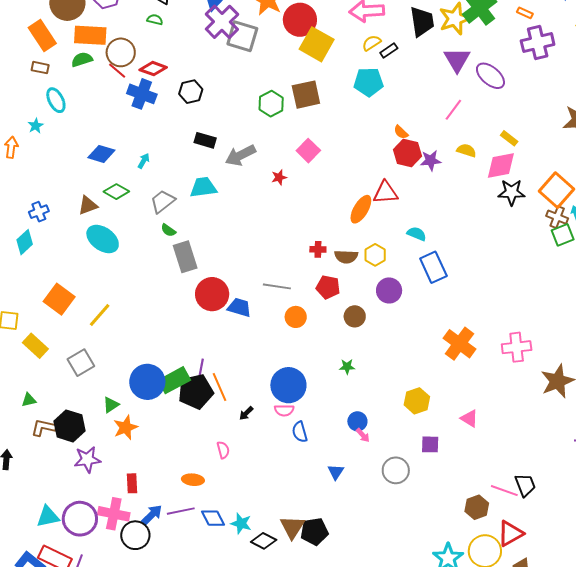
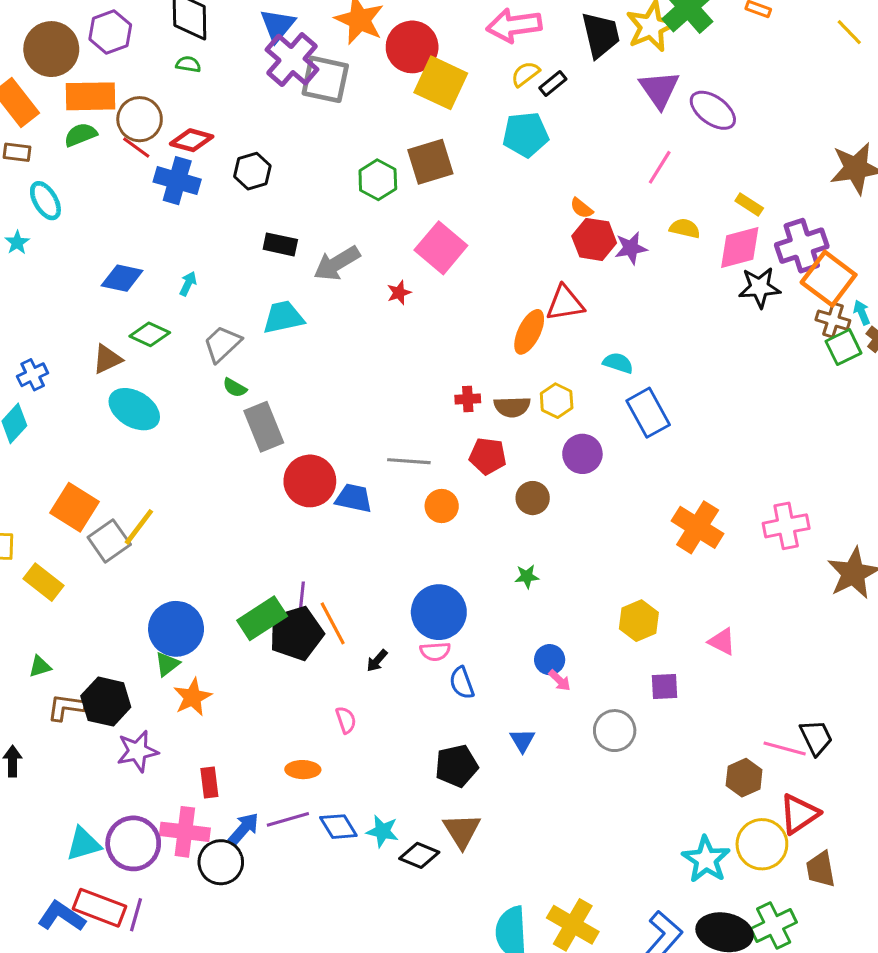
purple cross: (538, 43) -> (802, 246), moved
pink square: (308, 151) -> (441, 248), size x1.4
gray square: (81, 363) -> (109, 541), moved
blue circle: (147, 382) -> (176, 629), moved
black pentagon: (314, 532) -> (457, 766), moved

